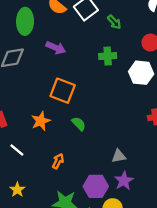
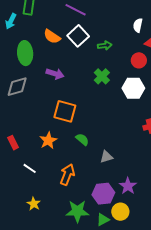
green arrow: (114, 22) -> (105, 45), turned -48
green cross: (108, 56) -> (102, 76), turned -35
gray triangle: (119, 156) -> (106, 157), moved
orange arrow: (58, 161) -> (67, 175), size x1.5

